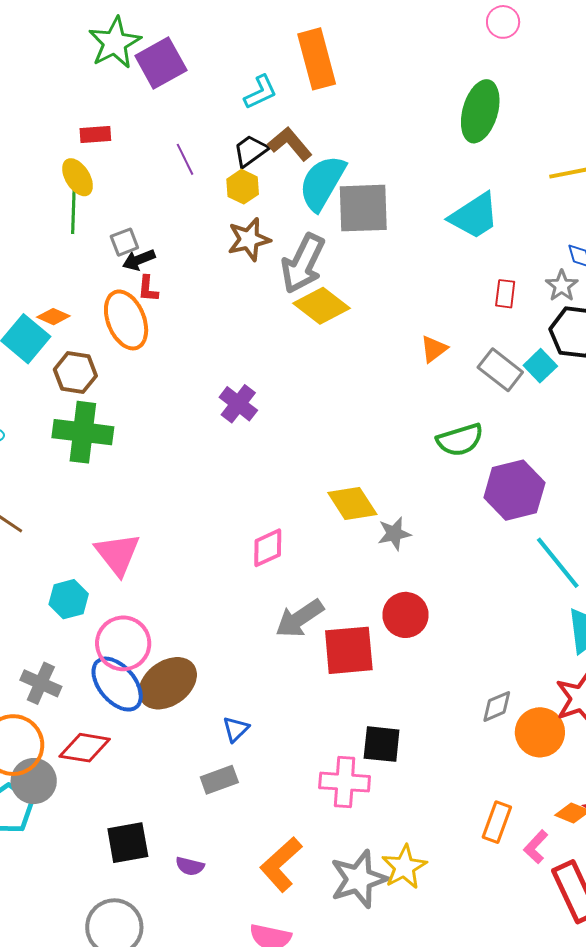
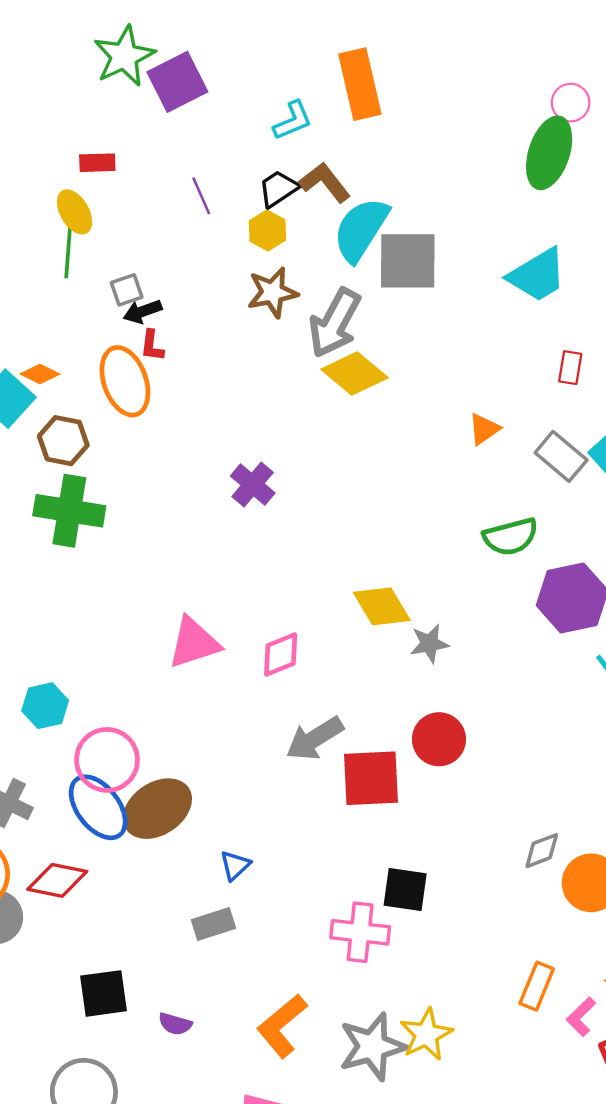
pink circle: (503, 22) -> (571, 103), moved
pink triangle: (118, 554) -> (194, 643), moved, turned 48

